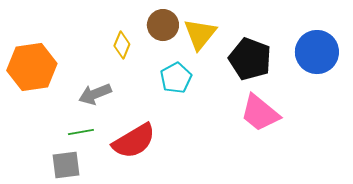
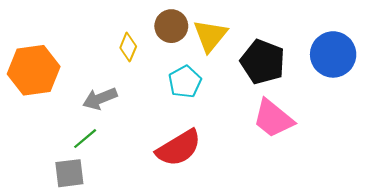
green line: (81, 132) -> (85, 139), turned -30
red semicircle: (134, 141) -> (179, 148), moved

